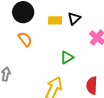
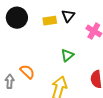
orange semicircle: (25, 39) -> (27, 72), moved

